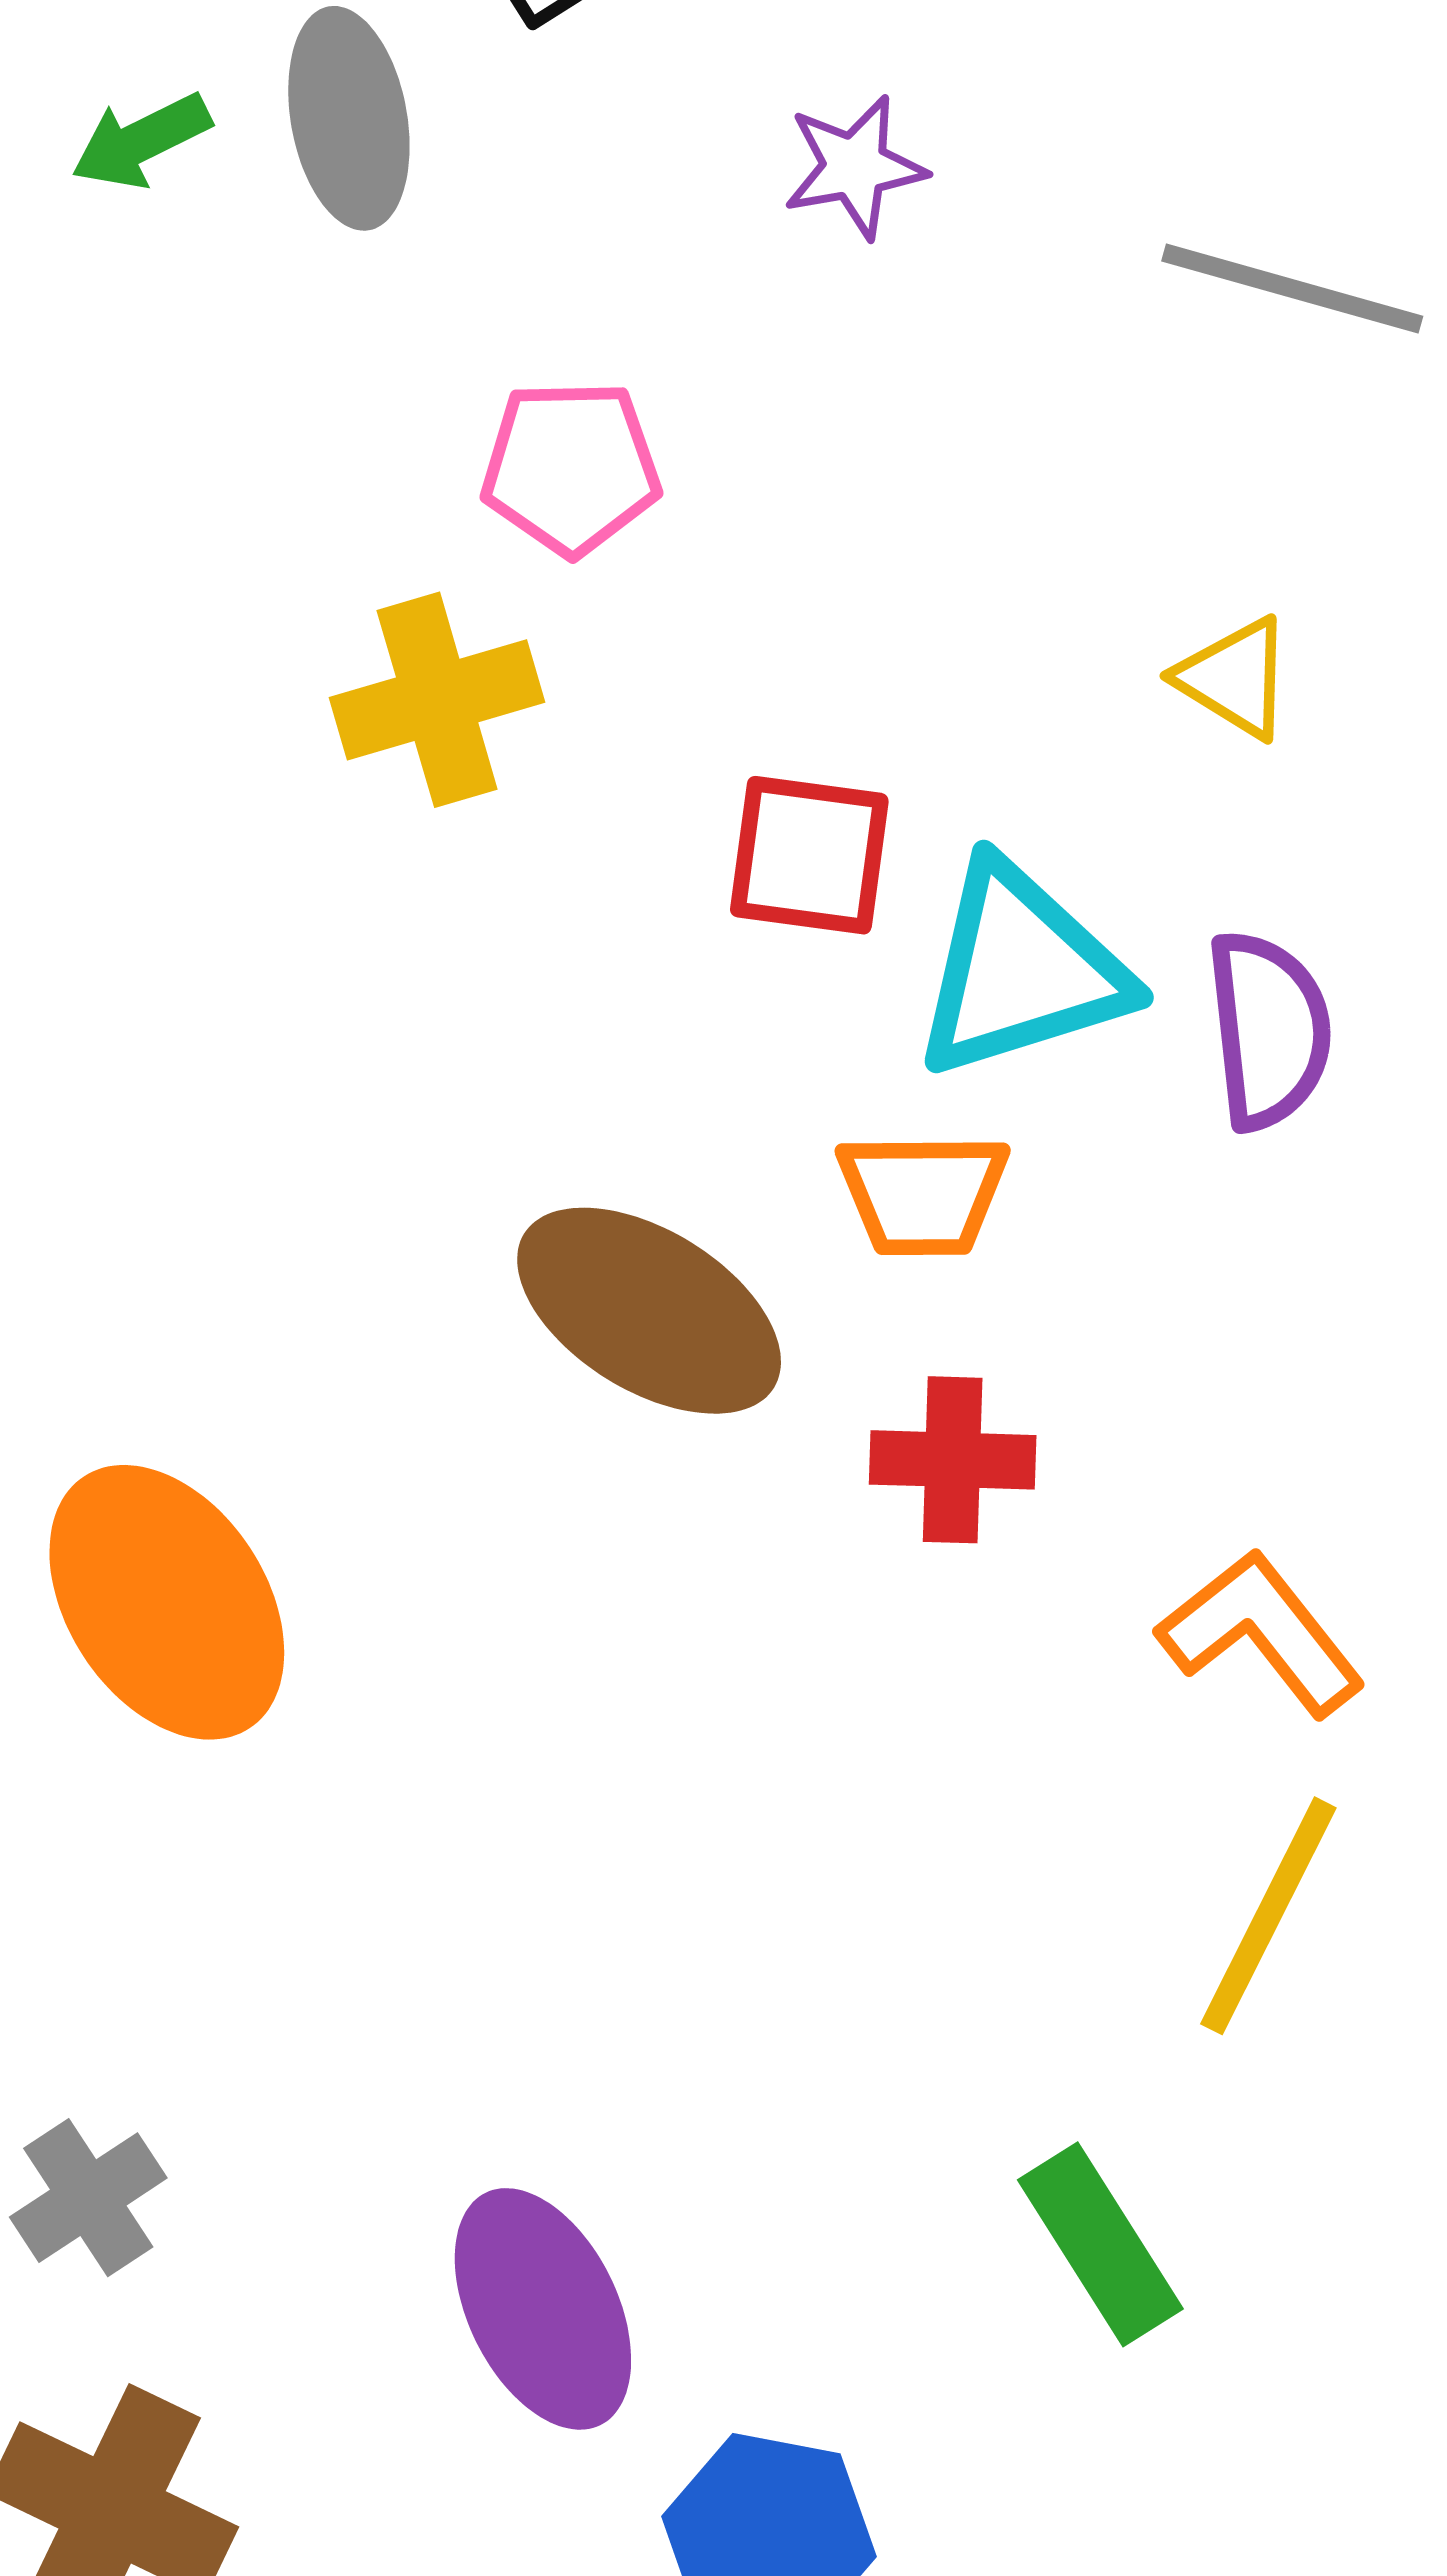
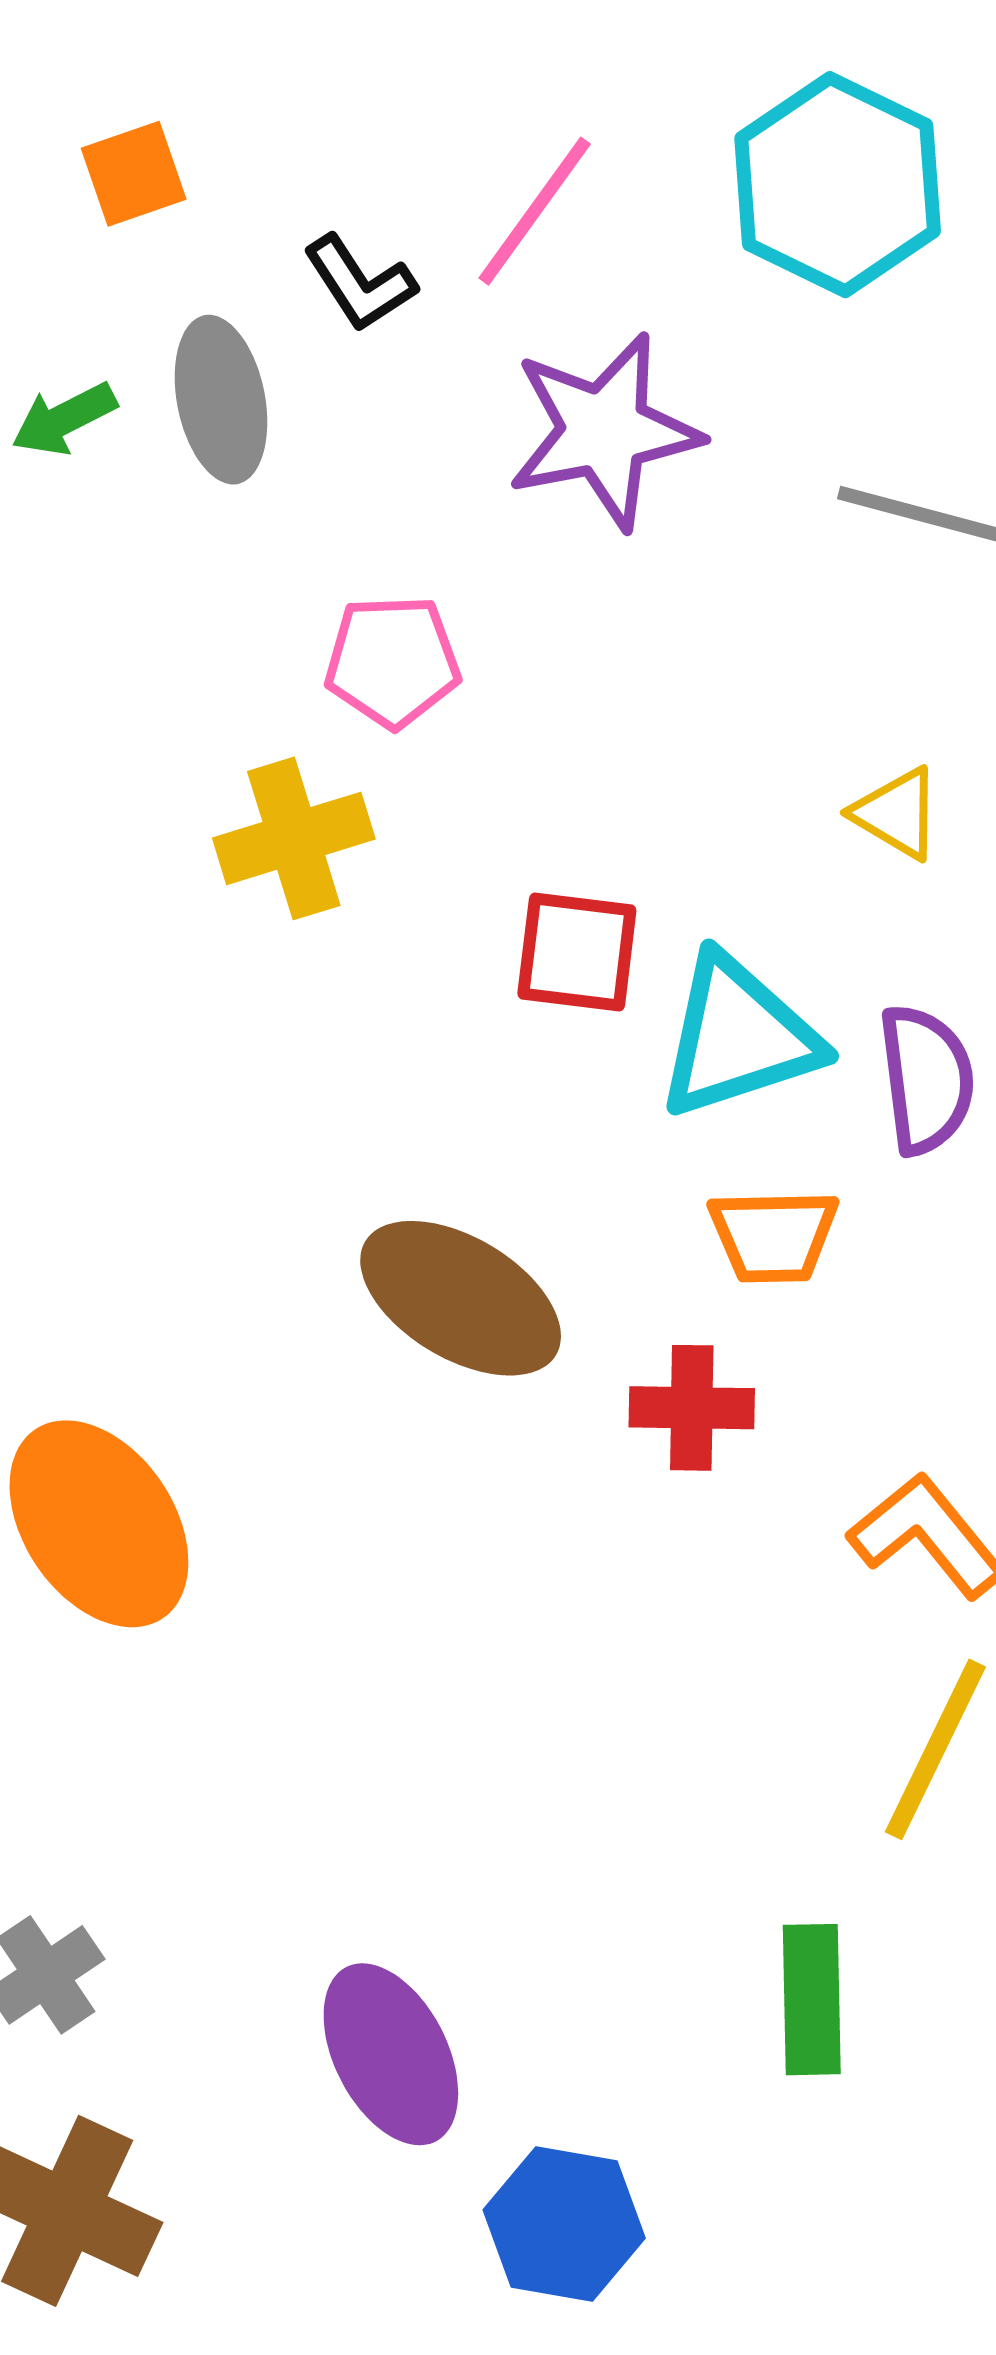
purple star: (855, 167) -> (604, 431), size x1.8
orange trapezoid: (923, 1194) -> (773, 1236), moved
green rectangle: (1100, 2244) -> (812, 2000), turned 32

